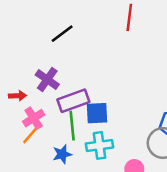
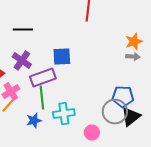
black line: (62, 34) -> (23, 30), moved, turned 36
blue square: (97, 113) -> (62, 57), moved

